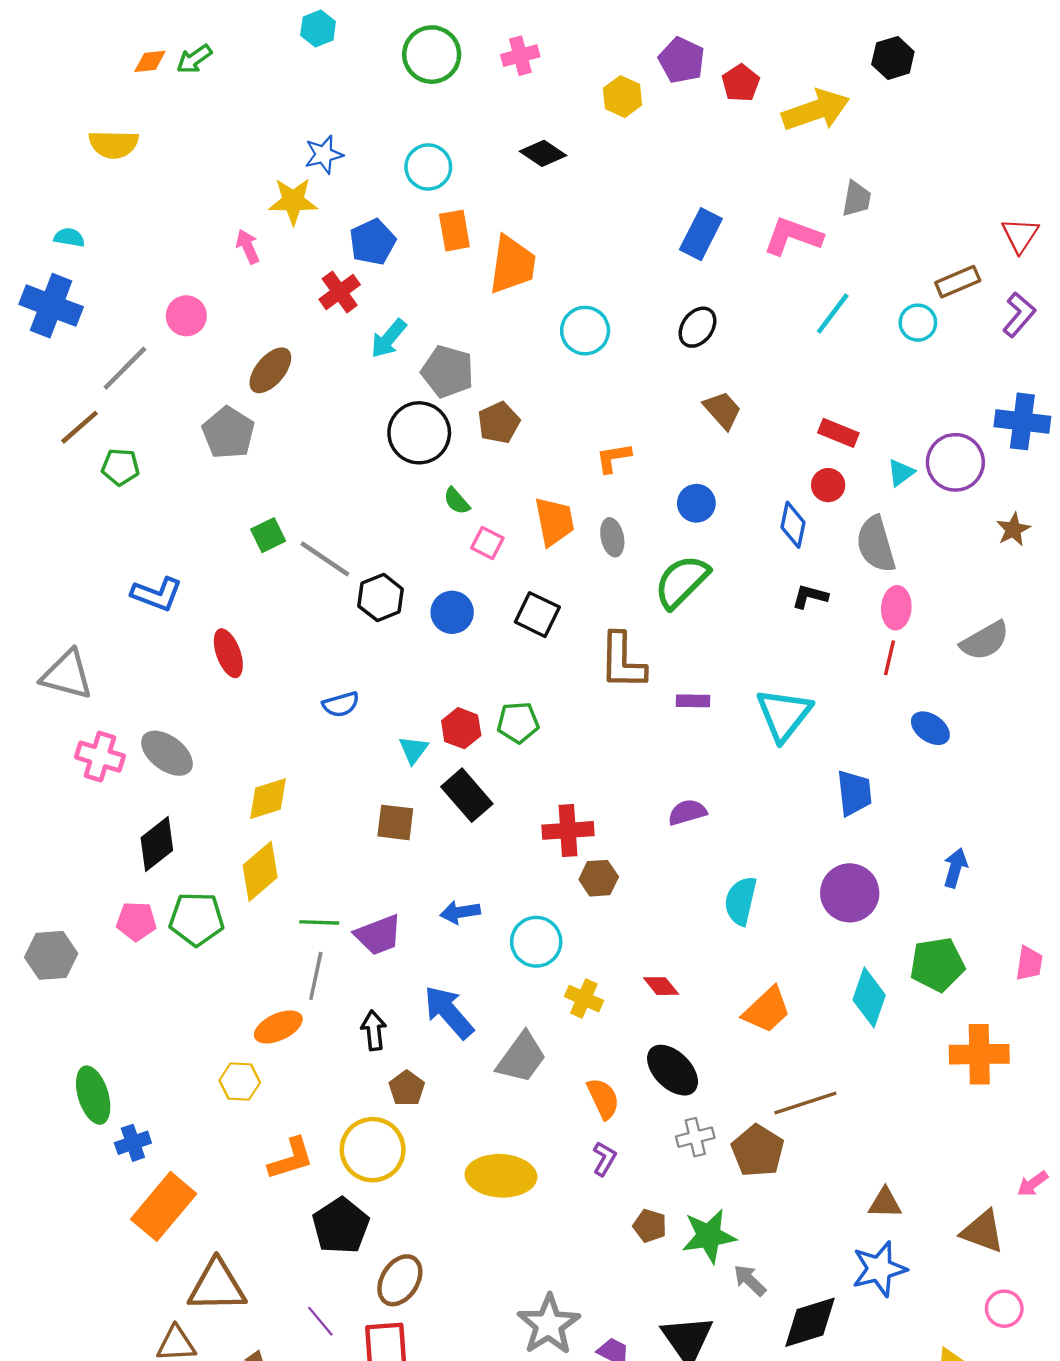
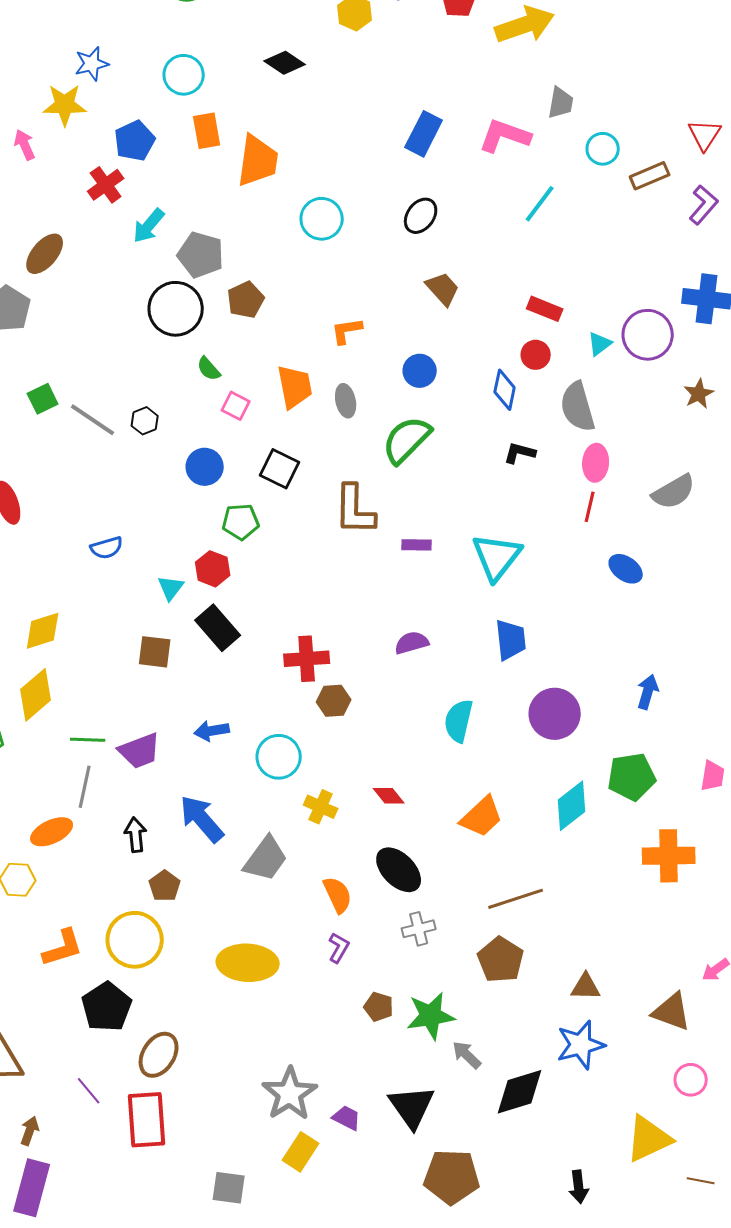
cyan circle: (918, 323) -> (603, 149), moved
black hexagon: (381, 598) -> (145, 421), moved, size x0.7
green pentagon: (518, 722) -> (241, 522), moved
blue trapezoid: (854, 793) -> (511, 640), moved
cyan diamond: (869, 997) -> (572, 806), turned 33
brown pentagon: (758, 1151) -> (501, 960), moved

